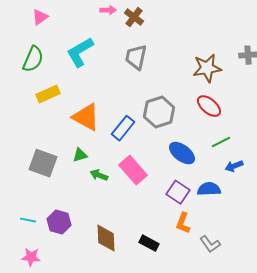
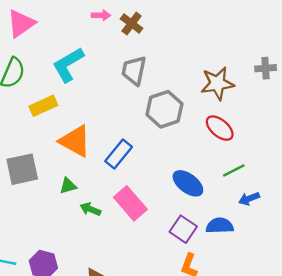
pink triangle: (40, 17) -> (21, 24), size x1.5
yellow rectangle: (48, 94) -> (43, 106), moved
gray hexagon: (159, 112) -> (164, 109), moved
gray square: (43, 163) -> (22, 169), moved, turned -32

